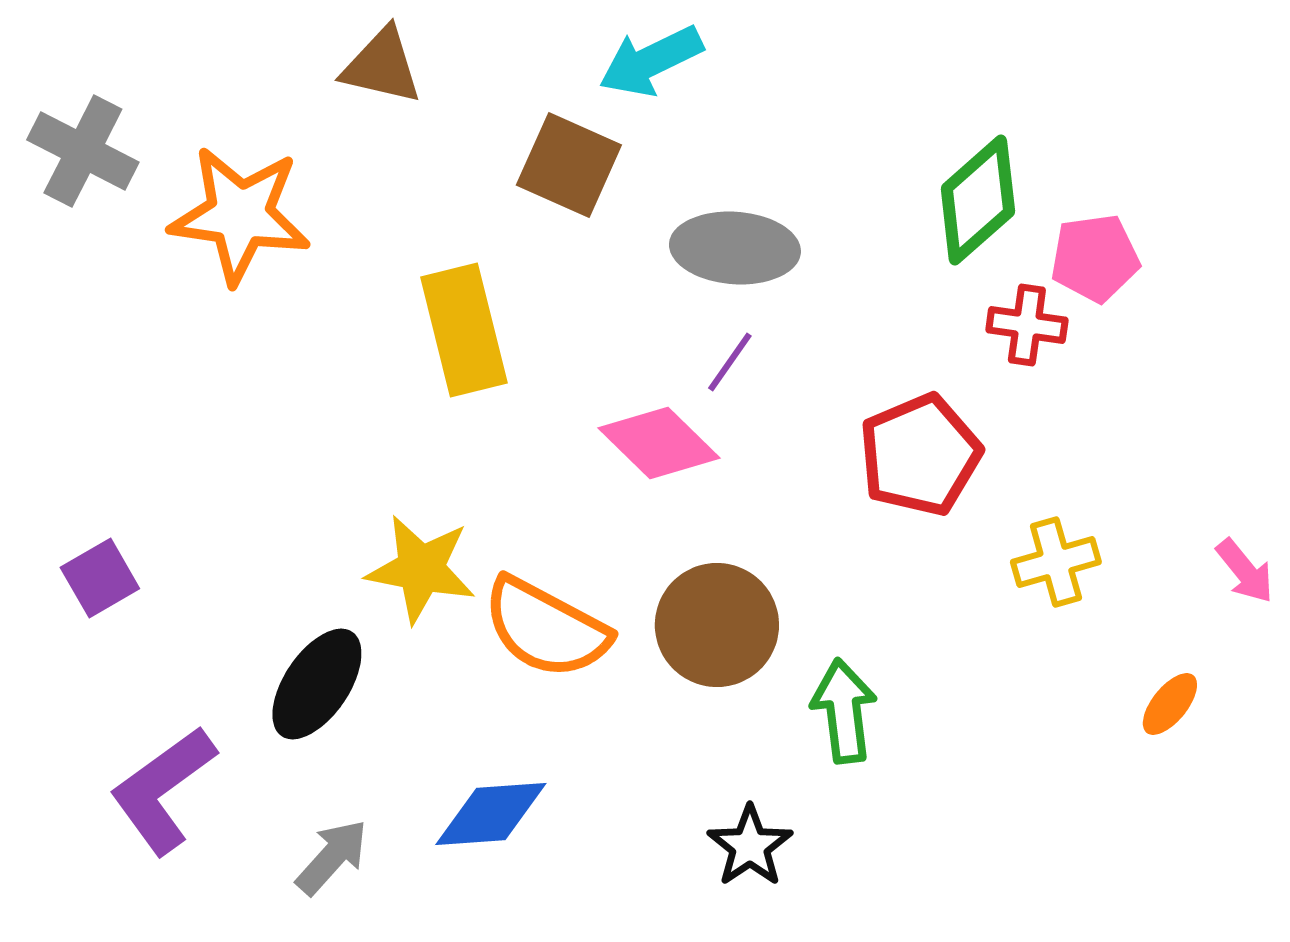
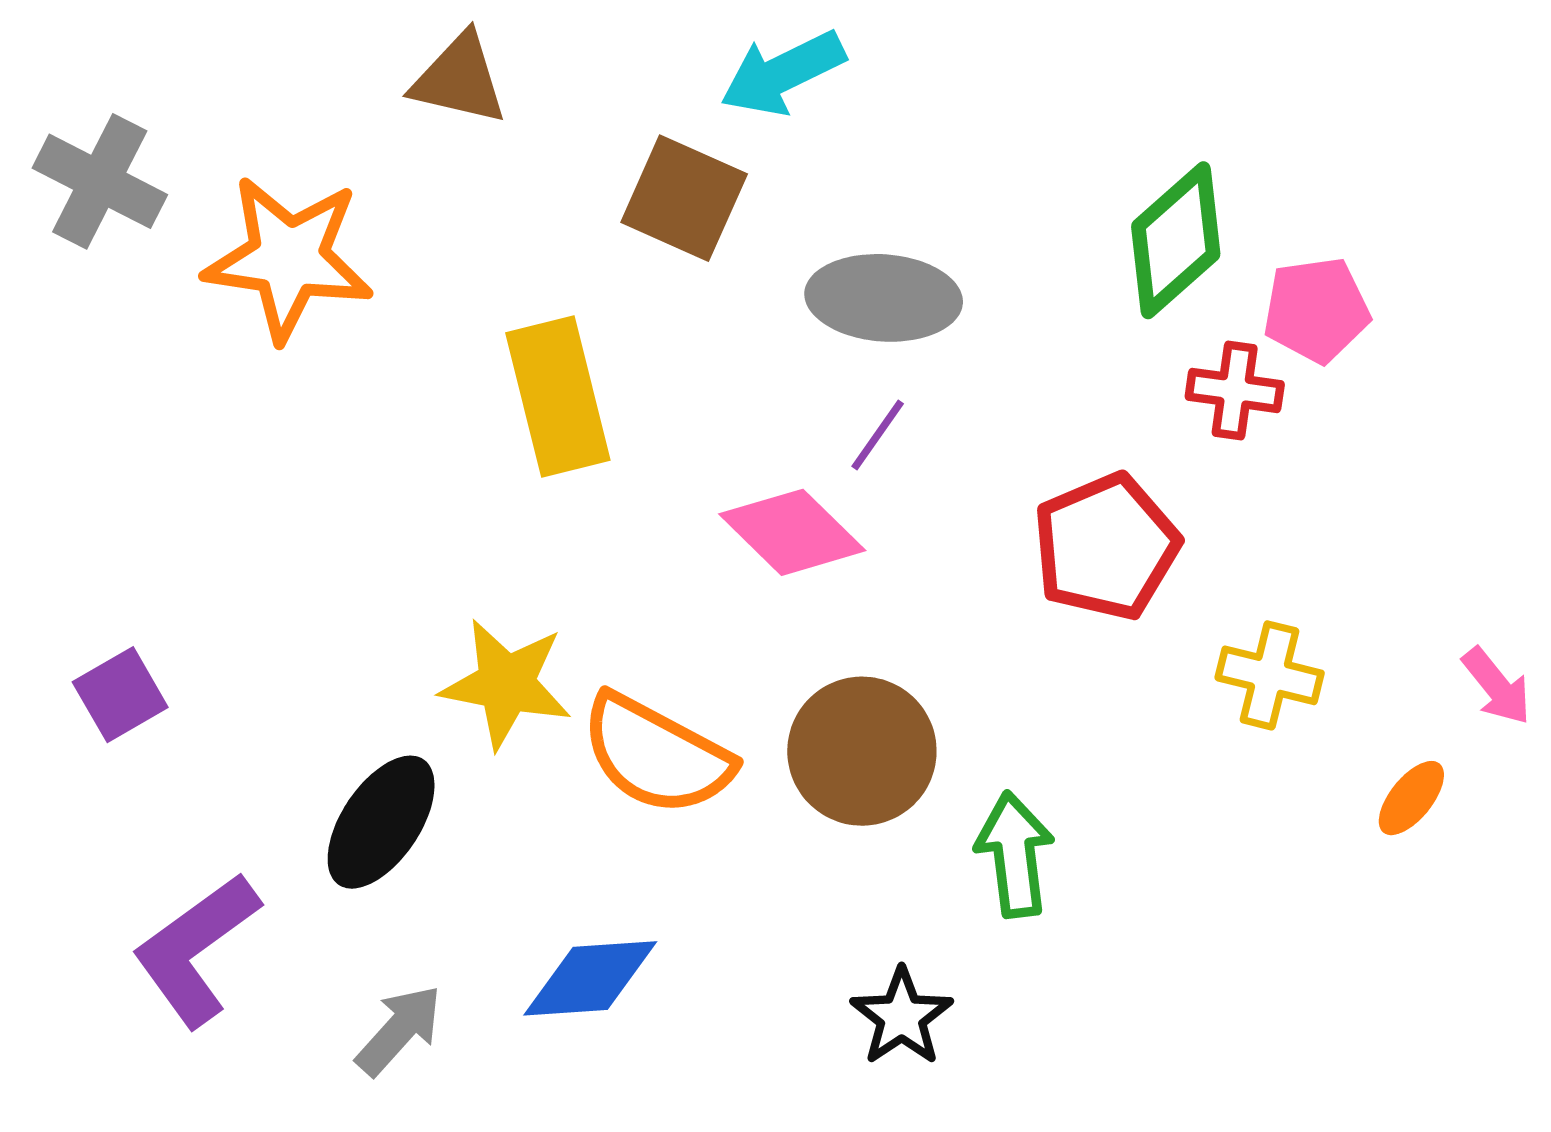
yellow cross: (1056, 562) -> (1270, 675), turned 30
orange ellipse: (1170, 704) -> (1411, 798), moved

